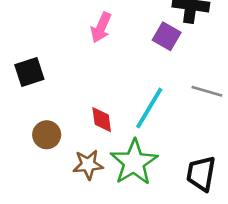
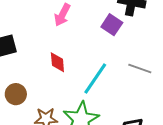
red diamond: (102, 120) -> (57, 62), moved

